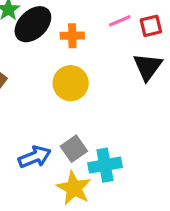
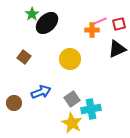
orange cross: (72, 36) -> (92, 30), moved
black triangle: (148, 67) -> (117, 49), turned 30
blue arrow: (35, 157) -> (41, 92), moved

